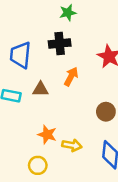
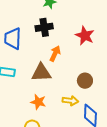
brown triangle: (41, 89) -> (41, 73), moved, size x1.5
yellow arrow: (72, 145) -> (70, 101), moved

